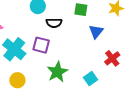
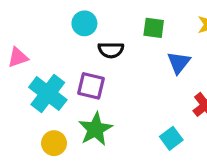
green star: (57, 72) -> (95, 129), moved

